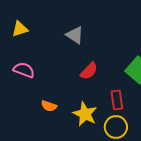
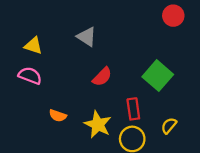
yellow triangle: (20, 29) -> (33, 46), moved, turned 36

